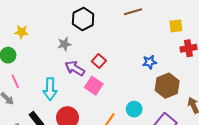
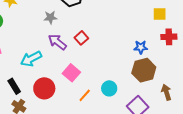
blue star: (150, 62) -> (141, 47), moved
pink square: (94, 86) -> (71, 73), moved
cyan arrow: (50, 89) -> (31, 59), turned 55

